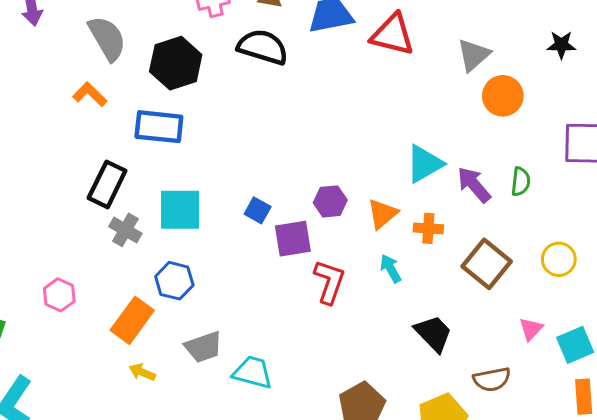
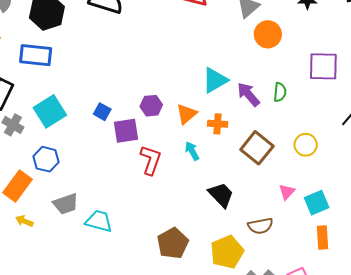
cyan square: (180, 210) -> (50, 111), turned -32

